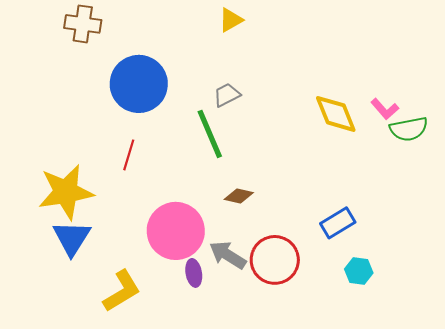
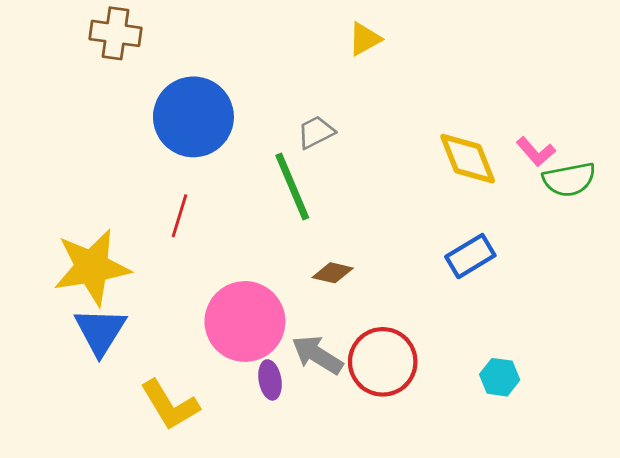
yellow triangle: (231, 20) -> (365, 39), moved
blue rectangle: (338, 223) -> (470, 256), moved
yellow L-shape: (122, 291) -> (170, 405), turned 90

